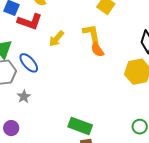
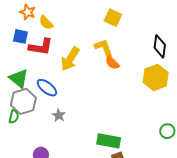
yellow arrow: (57, 39) -> (70, 59), size x1.4
gray star: (24, 97) -> (59, 115), moved

